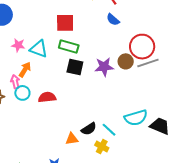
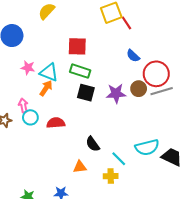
blue semicircle: (113, 20) -> (133, 56), moved
orange arrow: (25, 70) -> (46, 88), moved
black semicircle: (89, 129) -> (93, 144), moved, turned 84
yellow cross: (102, 147) -> (111, 176), turned -32

